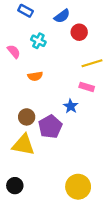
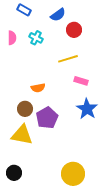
pink semicircle: (14, 52) -> (12, 38), moved, turned 40
yellow line: (92, 63) -> (68, 59), moved
orange semicircle: (35, 76) -> (38, 88), moved
blue star: (71, 106) -> (87, 109), moved, size x1.5

